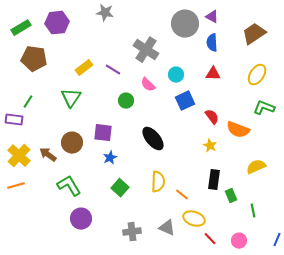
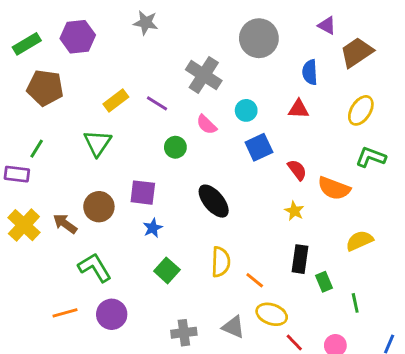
purple triangle: (212, 17) -> (327, 25), moved
blue semicircle: (212, 43) -> (310, 72), moved
orange line: (16, 186) -> (65, 313), moved

